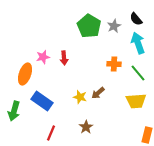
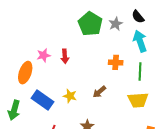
green line: (138, 73) -> (140, 72), turned 42
yellow star: (80, 97) -> (70, 96), moved

